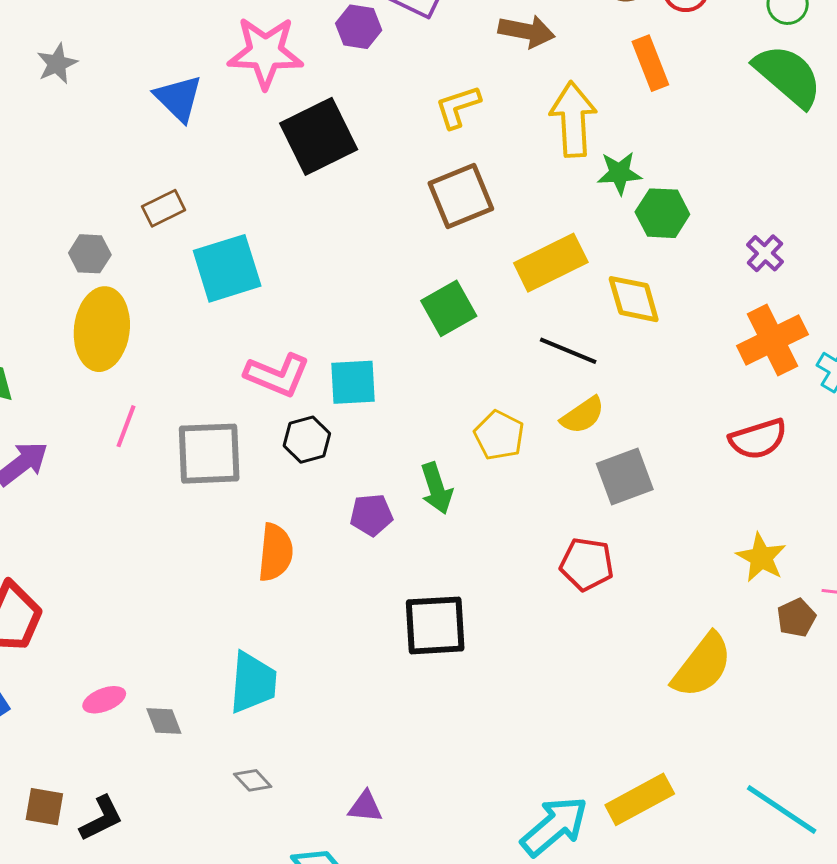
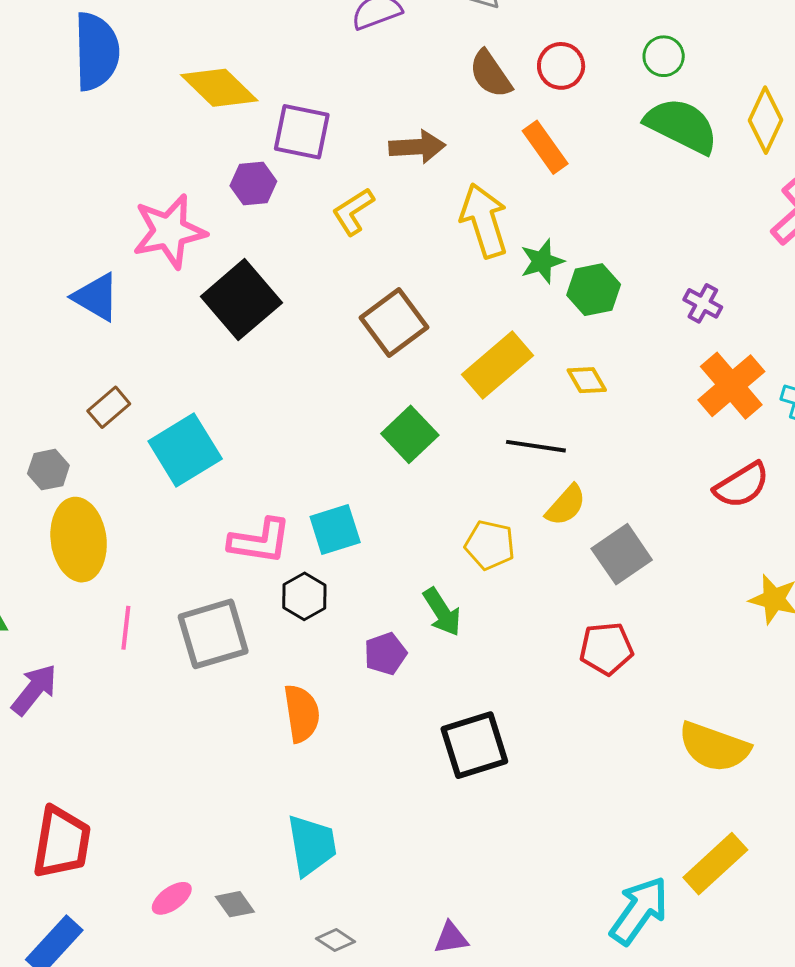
yellow L-shape: (458, 107) -> (353, 211), moved
yellow diamond: (634, 299) -> (587, 380), size x0.7
yellow semicircle: (702, 666) -> (714, 747), moved, turned 86

